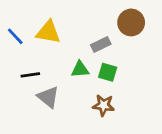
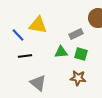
blue line: (15, 36) -> (18, 35), moved
gray triangle: (48, 97) -> (38, 83), moved

